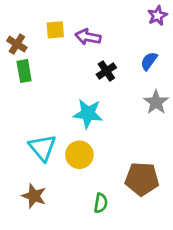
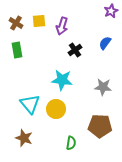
purple arrow: (88, 37) -> (62, 26), turned -84
brown cross: (17, 44) -> (16, 23), moved
gray star: (156, 102) -> (103, 87), moved, turned -30

